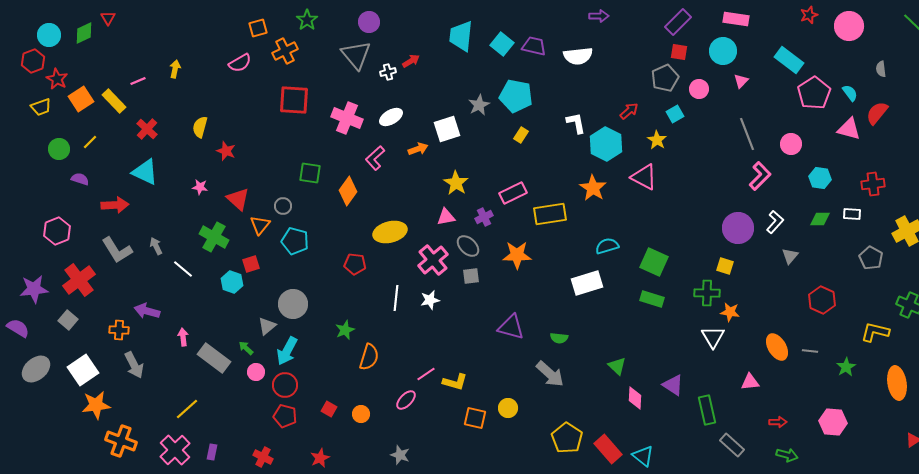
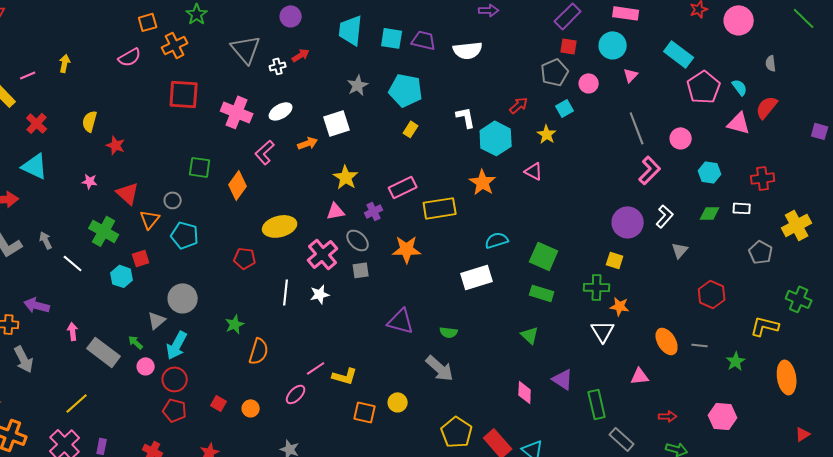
purple circle: (369, 22) -> (291, 16), moved
cyan square: (502, 44) -> (392, 38), turned -30
gray star: (479, 105) -> (358, 85), moved
pink triangle: (644, 177) -> (534, 171), size x0.7
green triangle: (617, 366) -> (530, 335), moved

